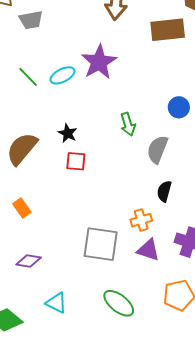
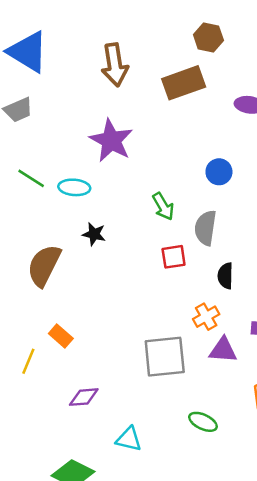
cyan ellipse: (62, 75) -> (74, 187), moved, turned 45
red square: (76, 161) -> (174, 257), moved
green ellipse: (119, 303) -> (203, 422), size x0.7

